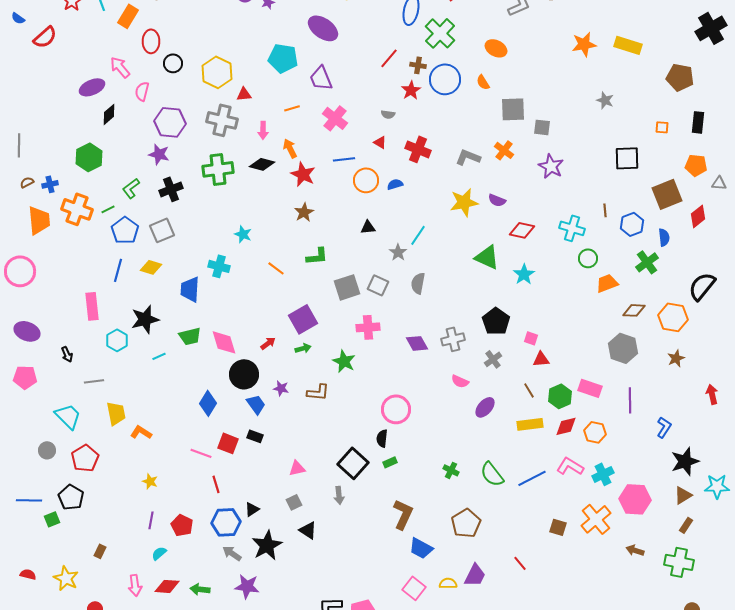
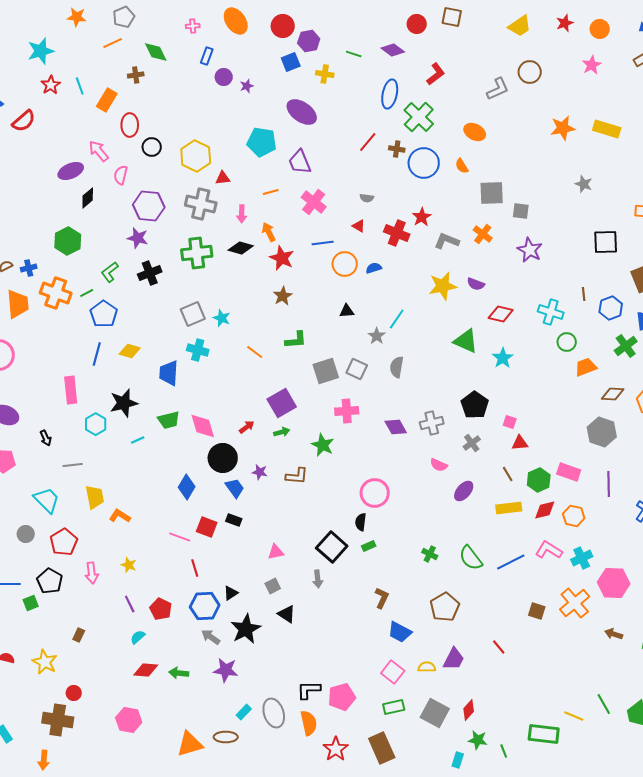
red star: (411, 90) -> (422, 217), moved
gray square: (162, 230) -> (193, 314), moved
brown L-shape: (403, 514) -> (382, 598), size x0.7
purple line: (151, 520) -> (130, 604), turned -36
pink arrow: (135, 585) -> (92, 573), moved

